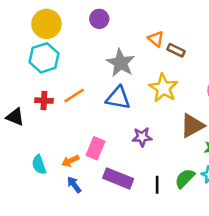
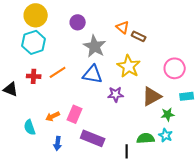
purple circle: (99, 19) -> (78, 22), moved
purple star: (142, 137) -> (116, 94), moved
orange arrow: (70, 161) -> (53, 116), moved
green semicircle: (185, 178) -> (146, 138), turned 42
blue arrow: (74, 185) -> (58, 143), turned -136
black line: (157, 185) -> (127, 151), moved

